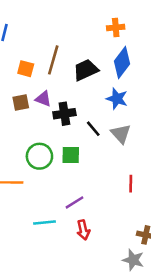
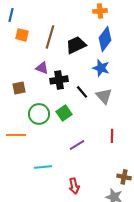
orange square: (26, 69) -> (22, 35), moved
brown square: (21, 102) -> (19, 88), moved
green square: (71, 155) -> (64, 113), turned -35
purple line: (74, 202) -> (77, 145), moved
red arrow: (83, 230) -> (74, 186), moved

